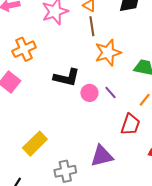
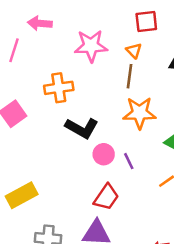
orange cross: (24, 49) -> (59, 88), moved
red trapezoid: (130, 124) -> (106, 197), moved

